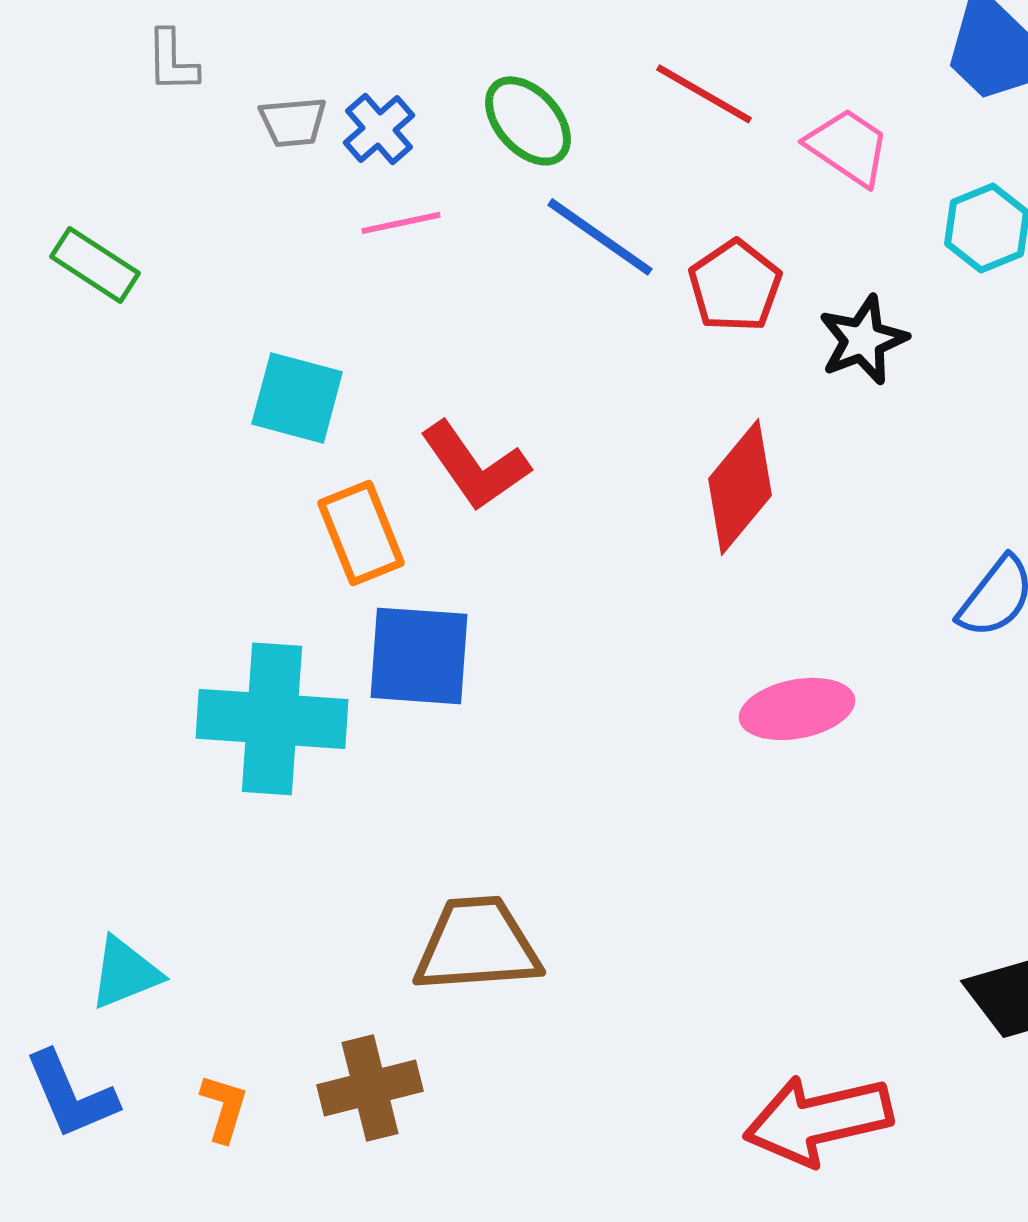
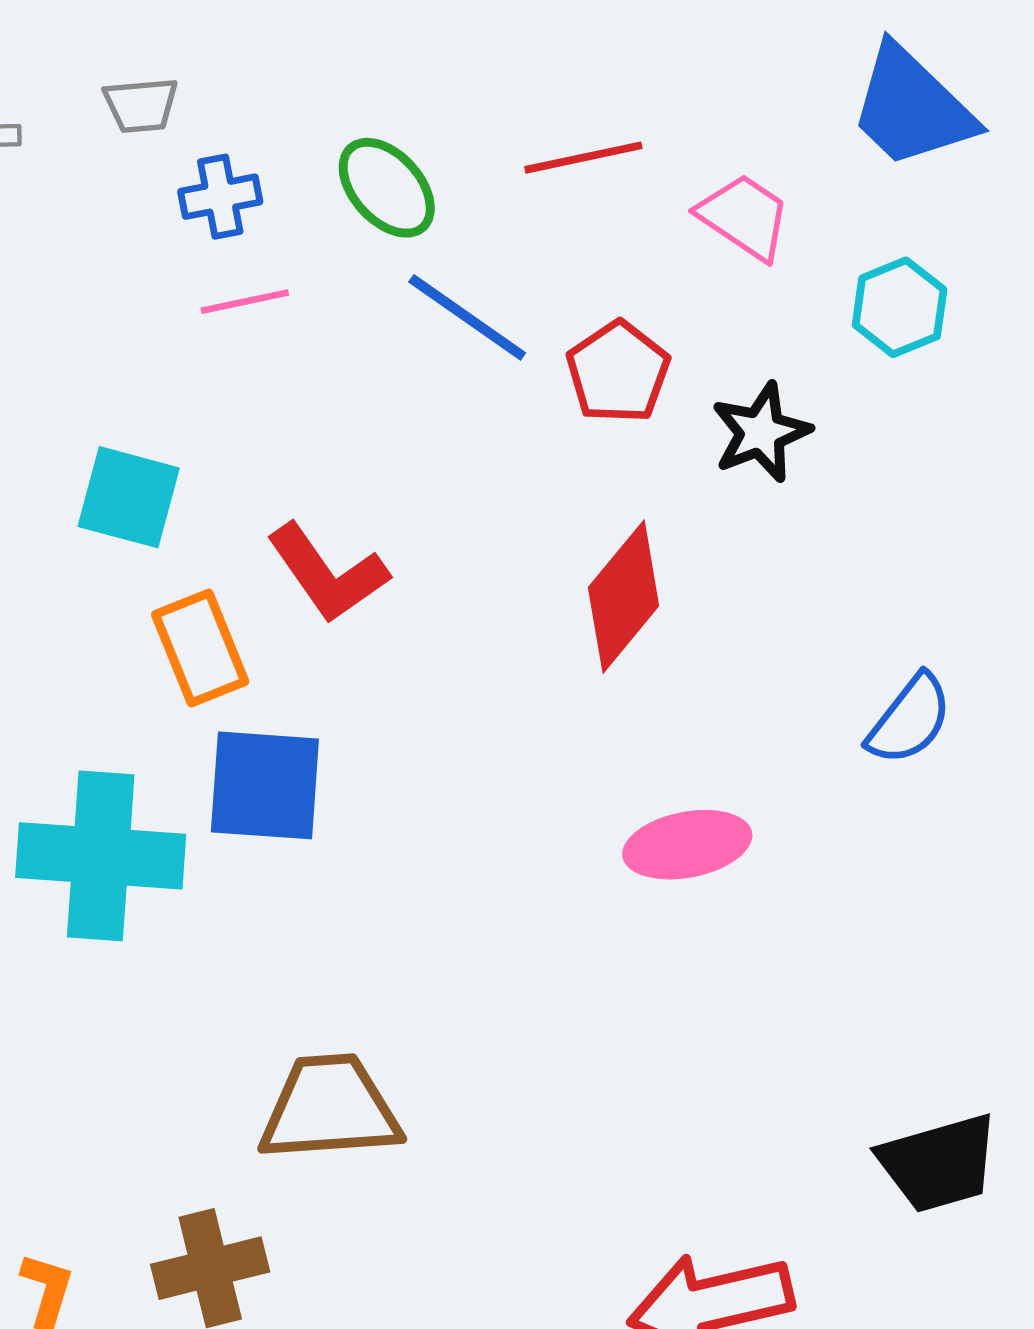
red line: (704, 94) -> (583, 158), turned -42
gray trapezoid: (293, 122) -> (141, 105), moved
blue cross: (379, 129) -> (220, 197), turned 30

